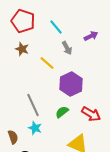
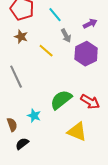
purple hexagon: (71, 84) -> (86, 54), moved
gray line: (33, 105) -> (16, 77), moved
green semicircle: (62, 112) -> (61, 100), size x1.6

